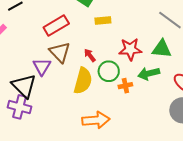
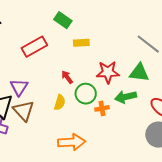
brown triangle: (60, 52) -> (24, 111), moved
yellow semicircle: (83, 81) -> (60, 102), size x0.6

